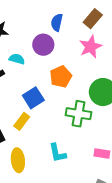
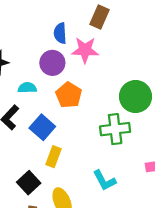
pink star: (91, 47) -> (85, 50), moved, turned -30
orange pentagon: (61, 77) -> (69, 95), moved
blue square: (33, 98) -> (42, 127), moved

